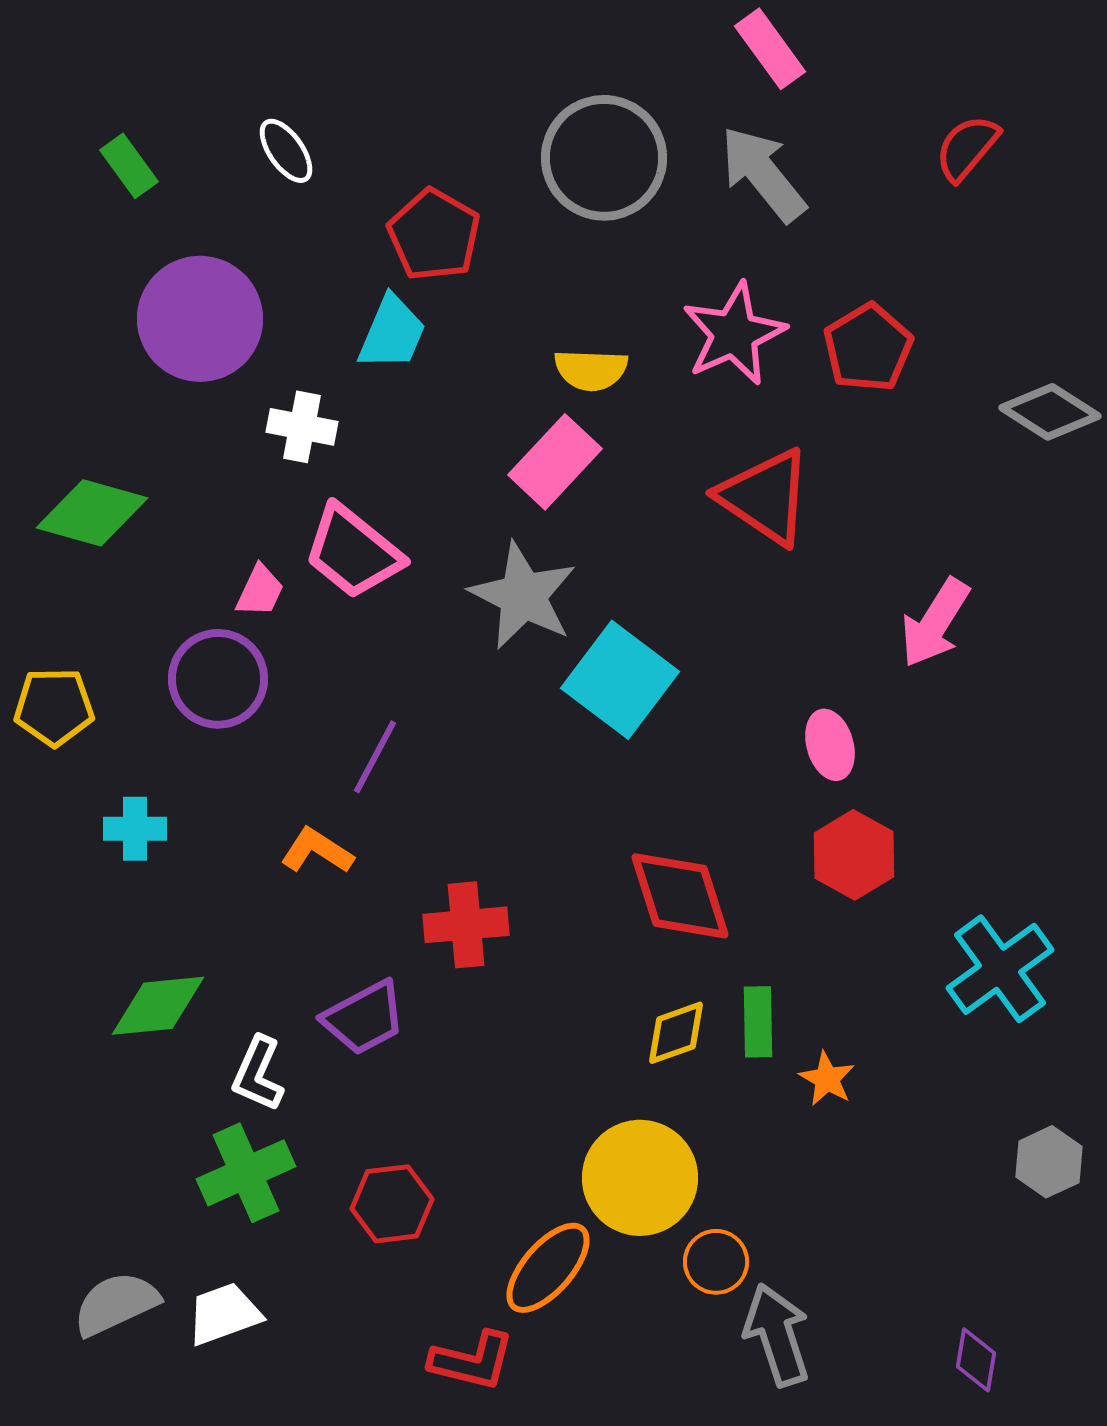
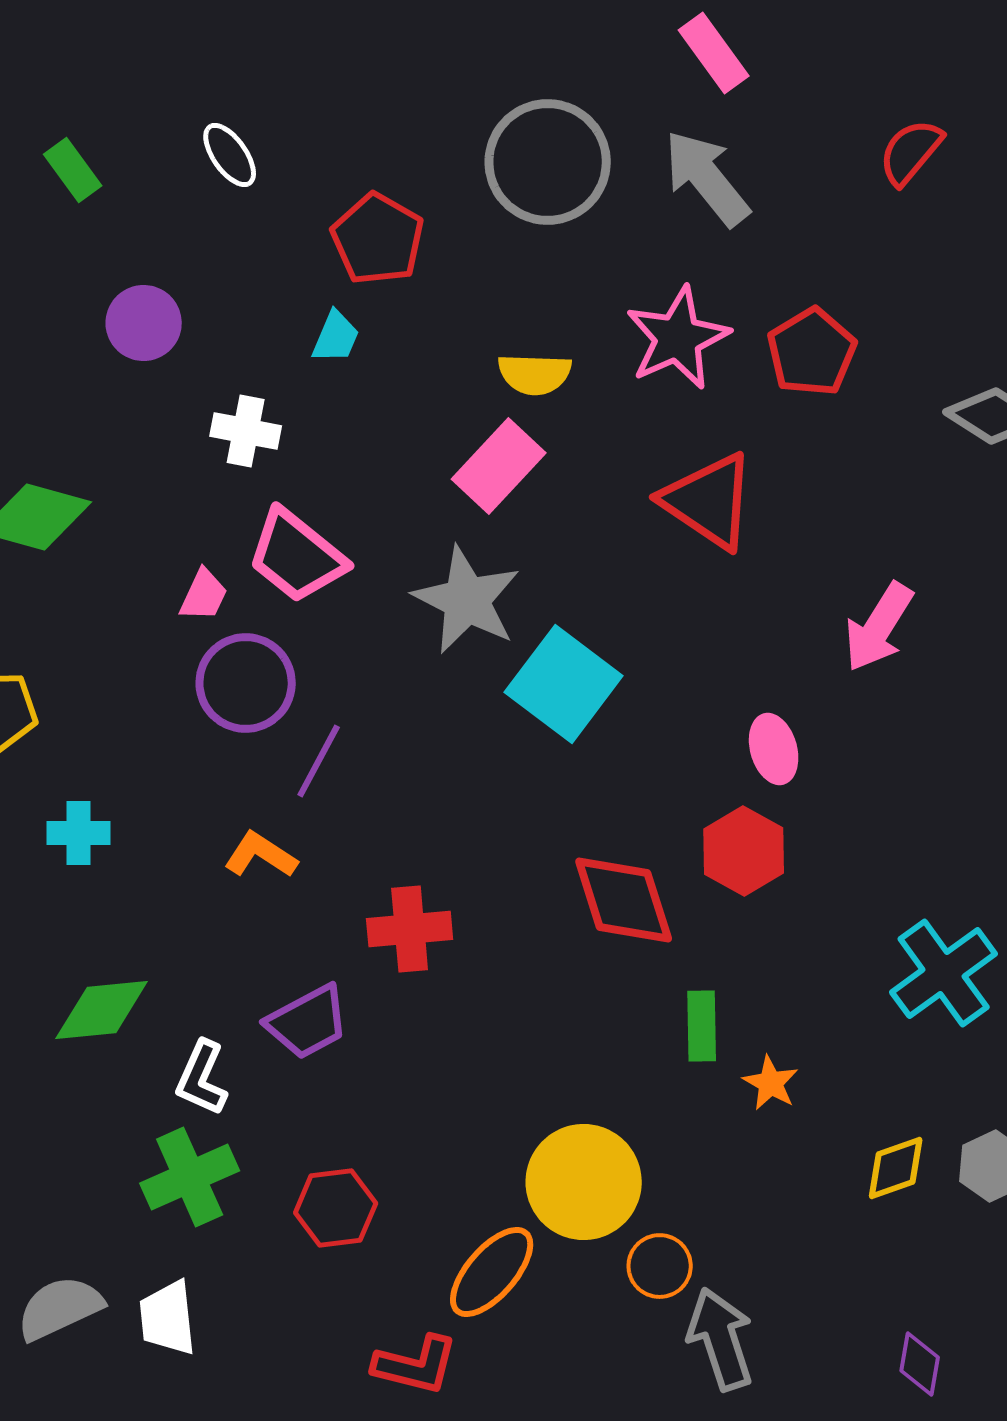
purple circle: (200, 319) -> (144, 323), size x0.6
cyan trapezoid: (392, 333) -> (336, 337), size x0.7
purple circle: (218, 679) -> (246, 683), moved
red hexagon: (854, 855) -> (744, 851), moved
yellow diamond: (676, 1033) -> (896, 1168), moved
white trapezoid: (224, 1314) -> (168, 1318), turned -76

